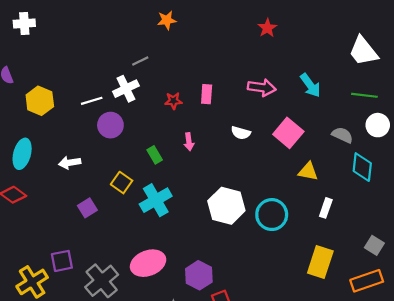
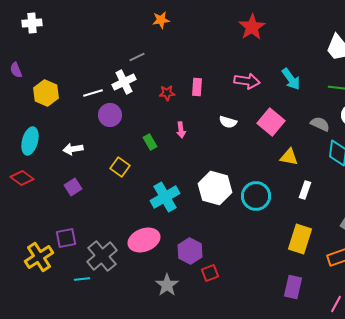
red star: (267, 28) -> (252, 27), size x1.5
cyan cross: (156, 200) -> (165, 197), moved
purple square: (87, 208) -> (73, 187), moved

